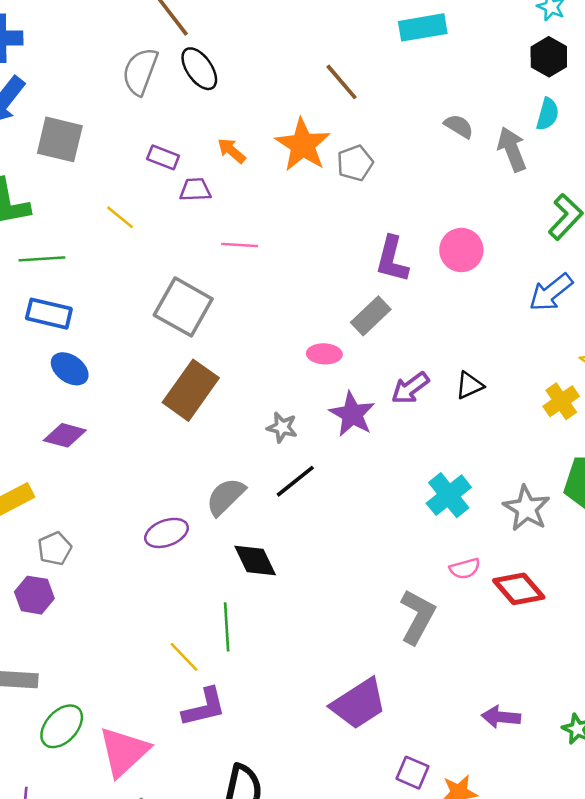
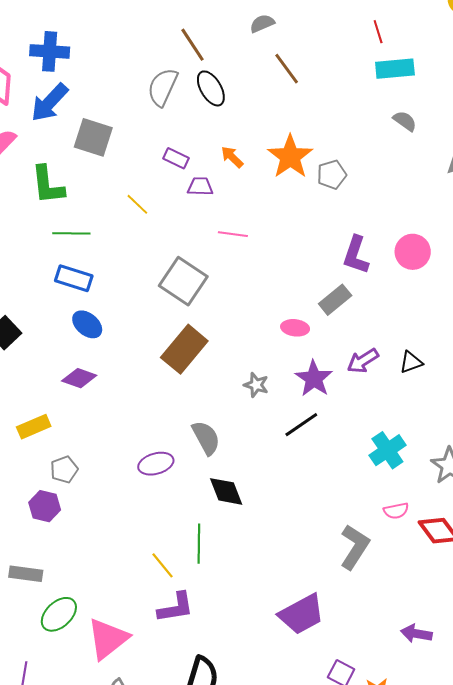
brown line: (342, 82) -> (287, 69), moved
gray semicircle: (459, 126) -> (405, 121), moved
black line: (295, 481) -> (301, 425), moved
gray semicircle: (226, 497) -> (206, 438), turned 102

